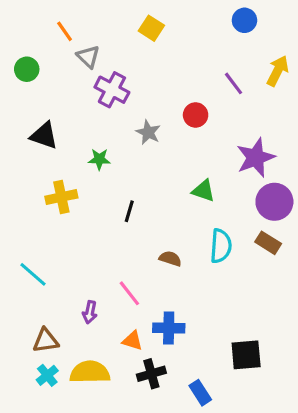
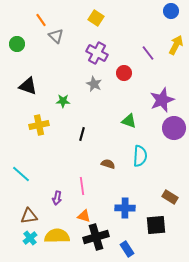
blue circle: (244, 20) -> (171, 11), moved
purple cross: (112, 90) -> (97, 53), moved
brown rectangle: (268, 243) -> (170, 197), moved
pink line: (129, 293) -> (82, 186), turned 30
blue cross: (169, 328) -> (125, 208), moved
black cross: (151, 374) -> (96, 237), size x1.4

